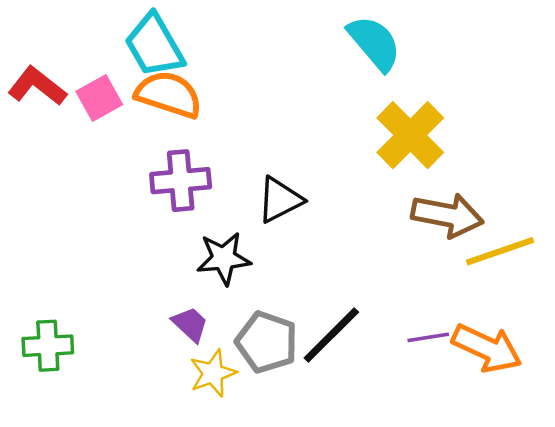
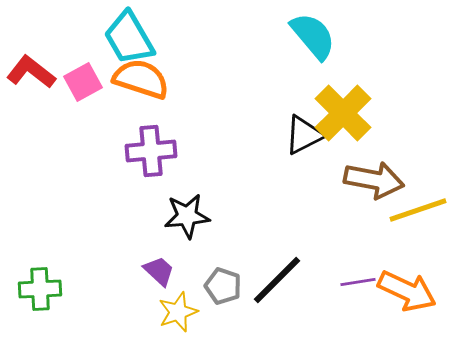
black triangle: (280, 200) -> (304, 135), moved
gray pentagon: (267, 342) -> (223, 286), size x0.7

